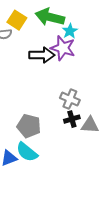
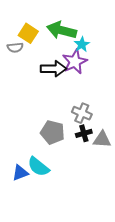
purple star: (63, 48) -> (75, 62), turned 30
gray pentagon: (29, 126) -> (53, 132), moved

